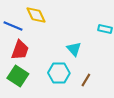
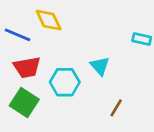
red trapezoid: (20, 50) -> (27, 67), turned 60
cyan hexagon: (59, 73) -> (65, 82), moved

